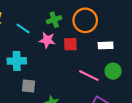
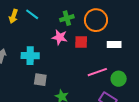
cyan line: (23, 28) -> (32, 14), moved
green circle: (113, 71) -> (119, 79), moved
pink line: (89, 76) -> (97, 72), turned -48

